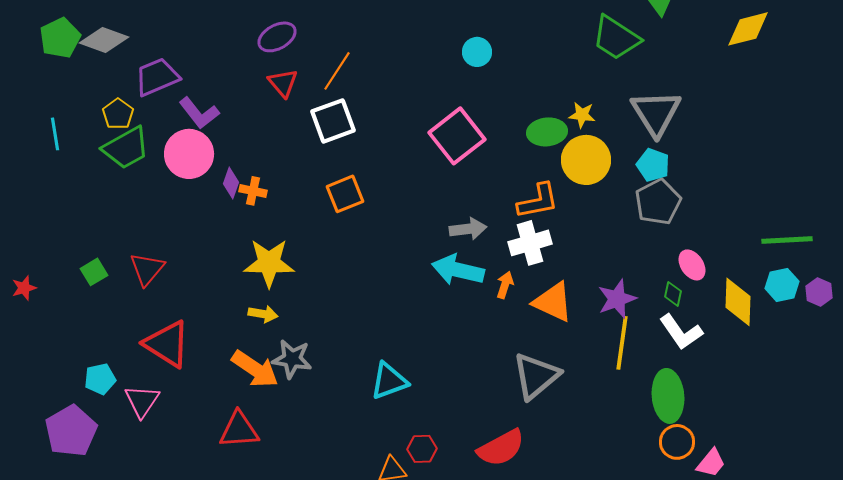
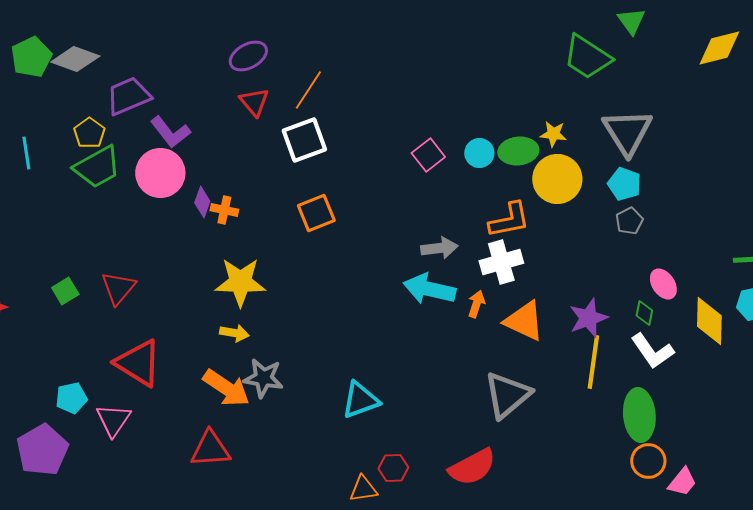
cyan circle: (477, 52) -> (479, 153), moved
pink square: (457, 136) -> (428, 155), size x0.6
gray pentagon: (658, 202) -> (629, 221), size x0.6

